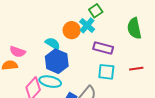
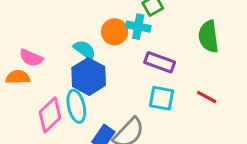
cyan cross: (87, 25) -> (138, 27), turned -35
red line: (136, 69) -> (207, 97), turned 32
cyan ellipse: (50, 82) -> (76, 106), turned 60

